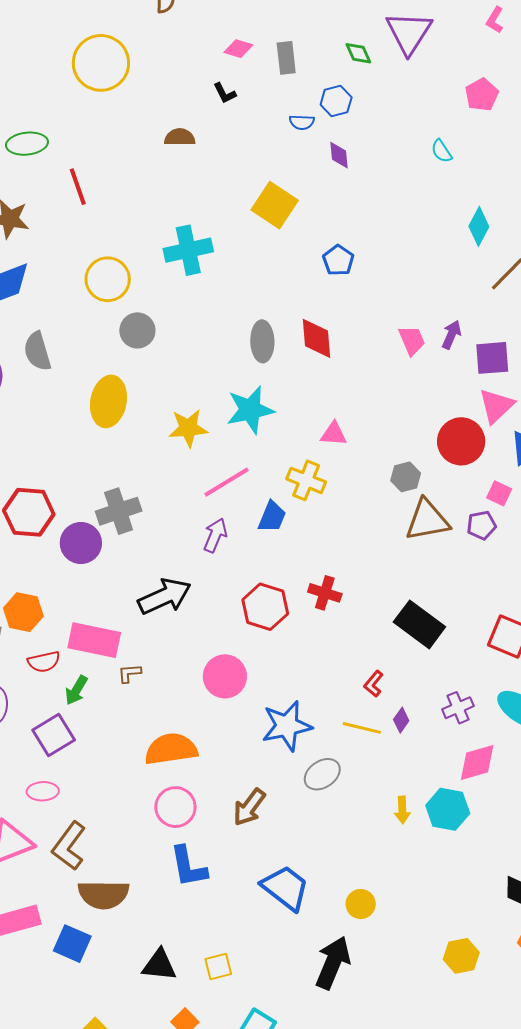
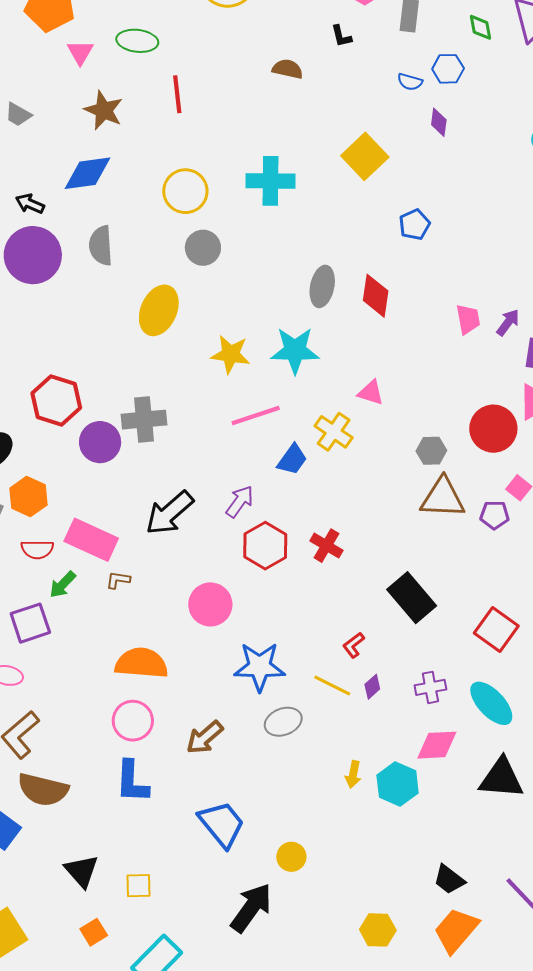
purple arrow: (215, 535) -> (240, 502), moved
black arrow: (165, 596) -> (170, 513), turned 150
black triangle: (159, 965) -> (82, 871), turned 30

